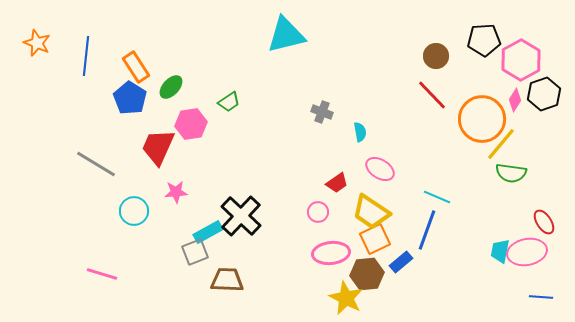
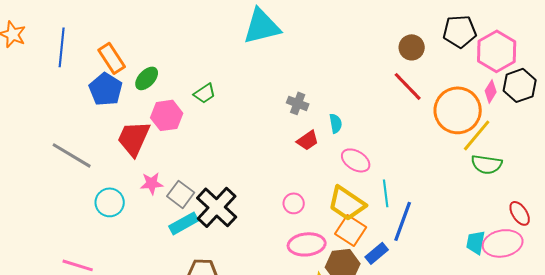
red trapezoid: (337, 183) -> (308, 140), moved
cyan line: (437, 197) -> (386, 193), moved, turned 60
orange square: (375, 239) -> (351, 230), turned -32
gray square: (195, 252) -> (181, 194), moved, turned -32

